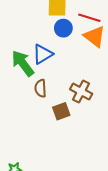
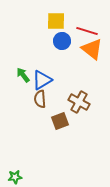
blue triangle: (43, 54) -> (42, 80), moved
green arrow: (23, 63) -> (23, 75), size x0.6

